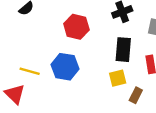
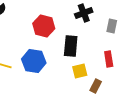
black rectangle: (123, 50) -> (71, 46), moved

